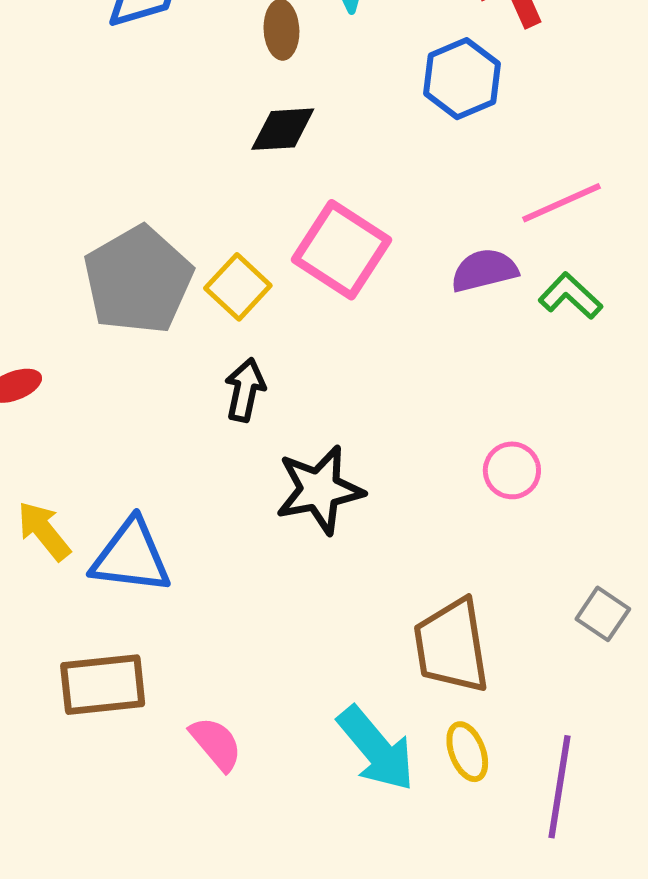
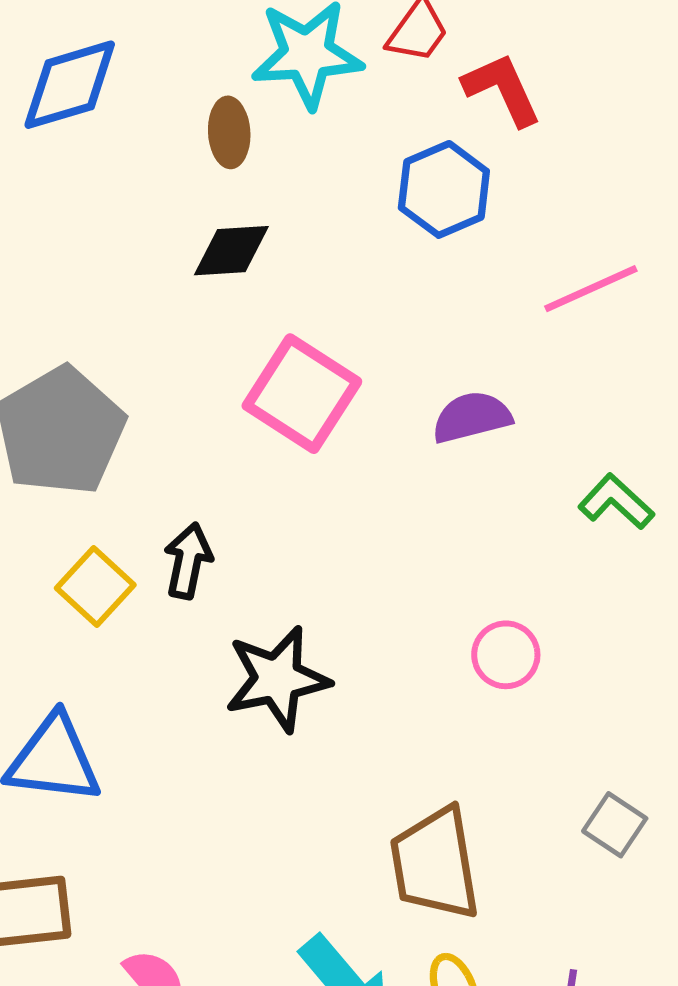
pink line: (561, 203) -> (591, 289), moved
yellow square: (238, 287) -> (95, 586), moved
green L-shape: (570, 296) -> (616, 502), moved

